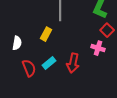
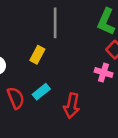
red arrow: (73, 63) -> (72, 106), moved

